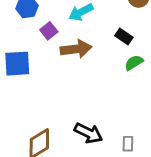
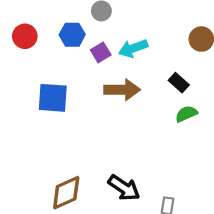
purple square: (49, 31) -> (101, 52), moved

